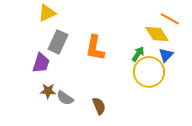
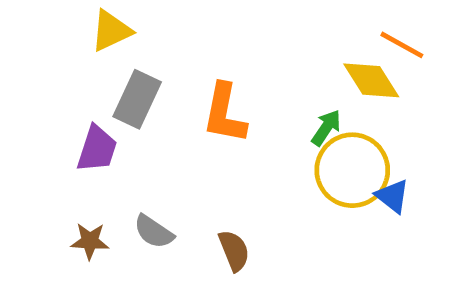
blue triangle: (166, 55) -> (392, 196), moved, turned -35
brown star: (48, 91) -> (90, 241), moved

